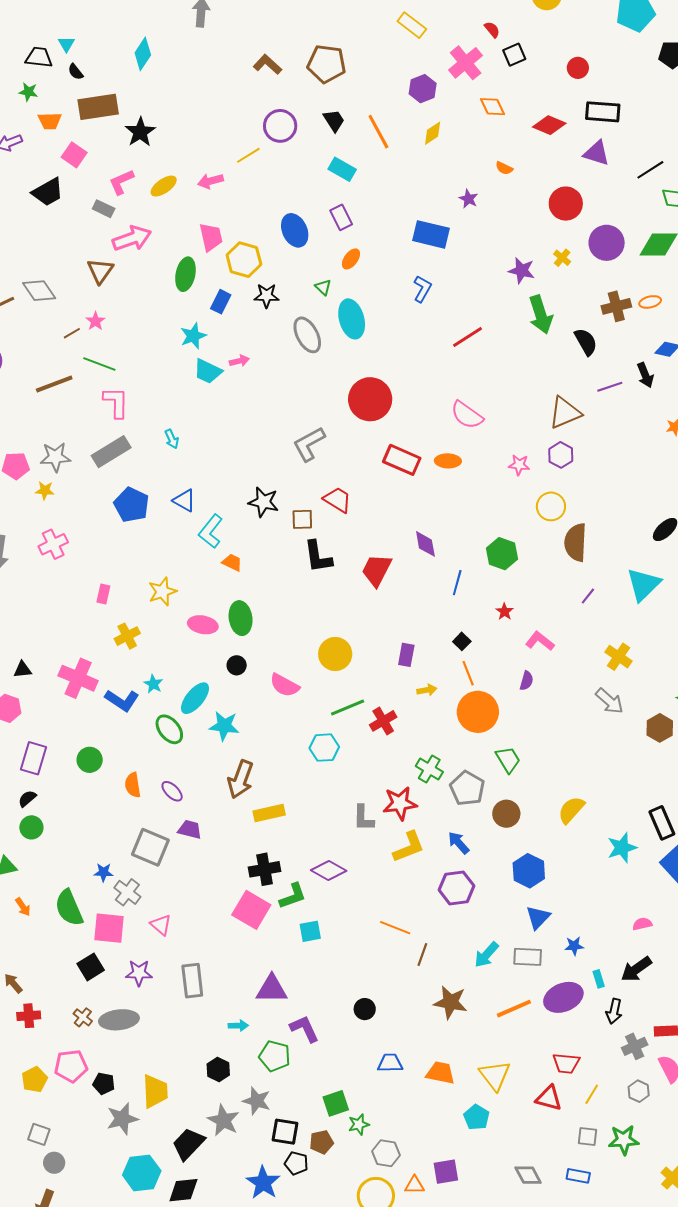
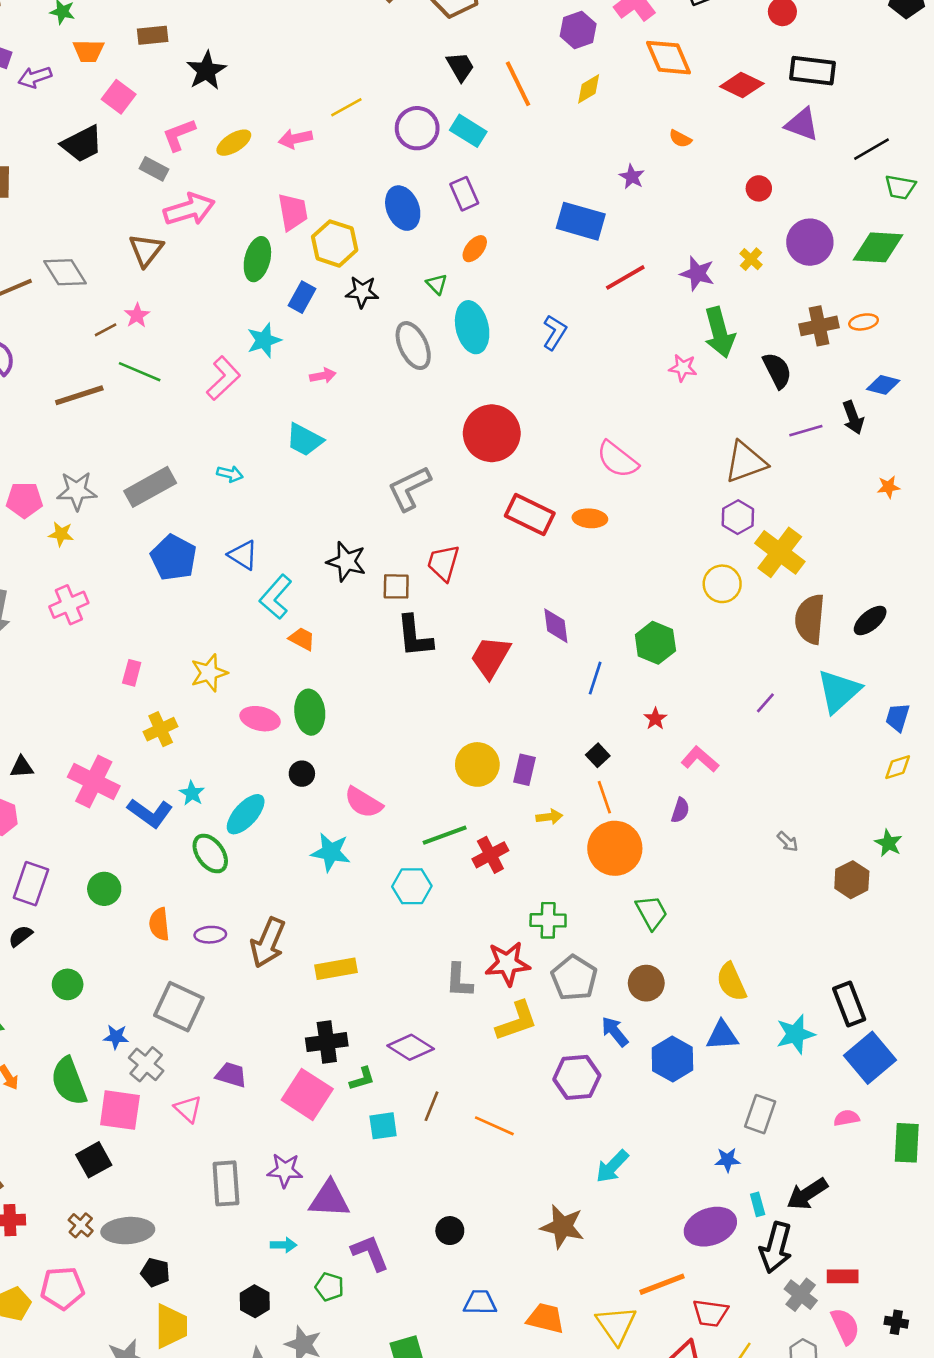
brown rectangle: (98, 107) -> (153, 35), size x0.6
orange diamond: (492, 107) -> (668, 58), size x1.4
purple circle: (280, 126) -> (417, 128), moved
red circle: (566, 204) -> (759, 188), size x0.6
blue L-shape: (422, 289) -> (555, 332), moved
red line: (467, 337) -> (625, 277), moved
cyan trapezoid: (208, 371) -> (305, 440), moved
pink L-shape: (116, 402) -> (223, 378), moved, turned 44
cyan arrow: (172, 439) -> (230, 474), turned -54
pink star: (519, 465) -> (683, 368), moved
red trapezoid: (337, 500) -> (443, 563), turned -108
brown semicircle: (576, 542) -> (810, 619), moved
yellow circle: (335, 654) -> (477, 764), moved
yellow cross: (619, 657) -> (780, 552), moved, size x1.4
gray arrow: (610, 701) -> (788, 842), size x0.6
cyan star: (224, 726) -> (331, 852), moved
green cross: (429, 769) -> (548, 920), turned -32
brown arrow: (241, 779) -> (268, 943), moved
gray pentagon: (467, 788) -> (574, 978), moved
purple ellipse: (172, 791) -> (210, 935), turned -50
yellow semicircle: (571, 810) -> (731, 982), turned -68
green circle: (31, 827) -> (68, 984), moved
purple trapezoid: (190, 830) -> (231, 1075), moved
blue arrow: (459, 843) -> (615, 1032), moved
green L-shape: (293, 896) -> (362, 1079), size x0.7
blue triangle: (538, 917) -> (722, 1035), moved, turned 40
pink semicircle: (642, 924) -> (847, 1118), moved
brown line: (422, 954) -> (432, 1106), moved
gray rectangle: (528, 957) -> (760, 1114), moved, turned -76
purple star: (139, 973) -> (285, 1170), moved
orange line: (514, 1009) -> (662, 1284), moved
black arrow: (614, 1011) -> (776, 1248), size x1.5
gray cross: (635, 1046) -> (801, 1295), turned -30
green pentagon: (275, 1056) -> (329, 1287), size x0.7
black pentagon: (104, 1084) -> (155, 1272), moved

